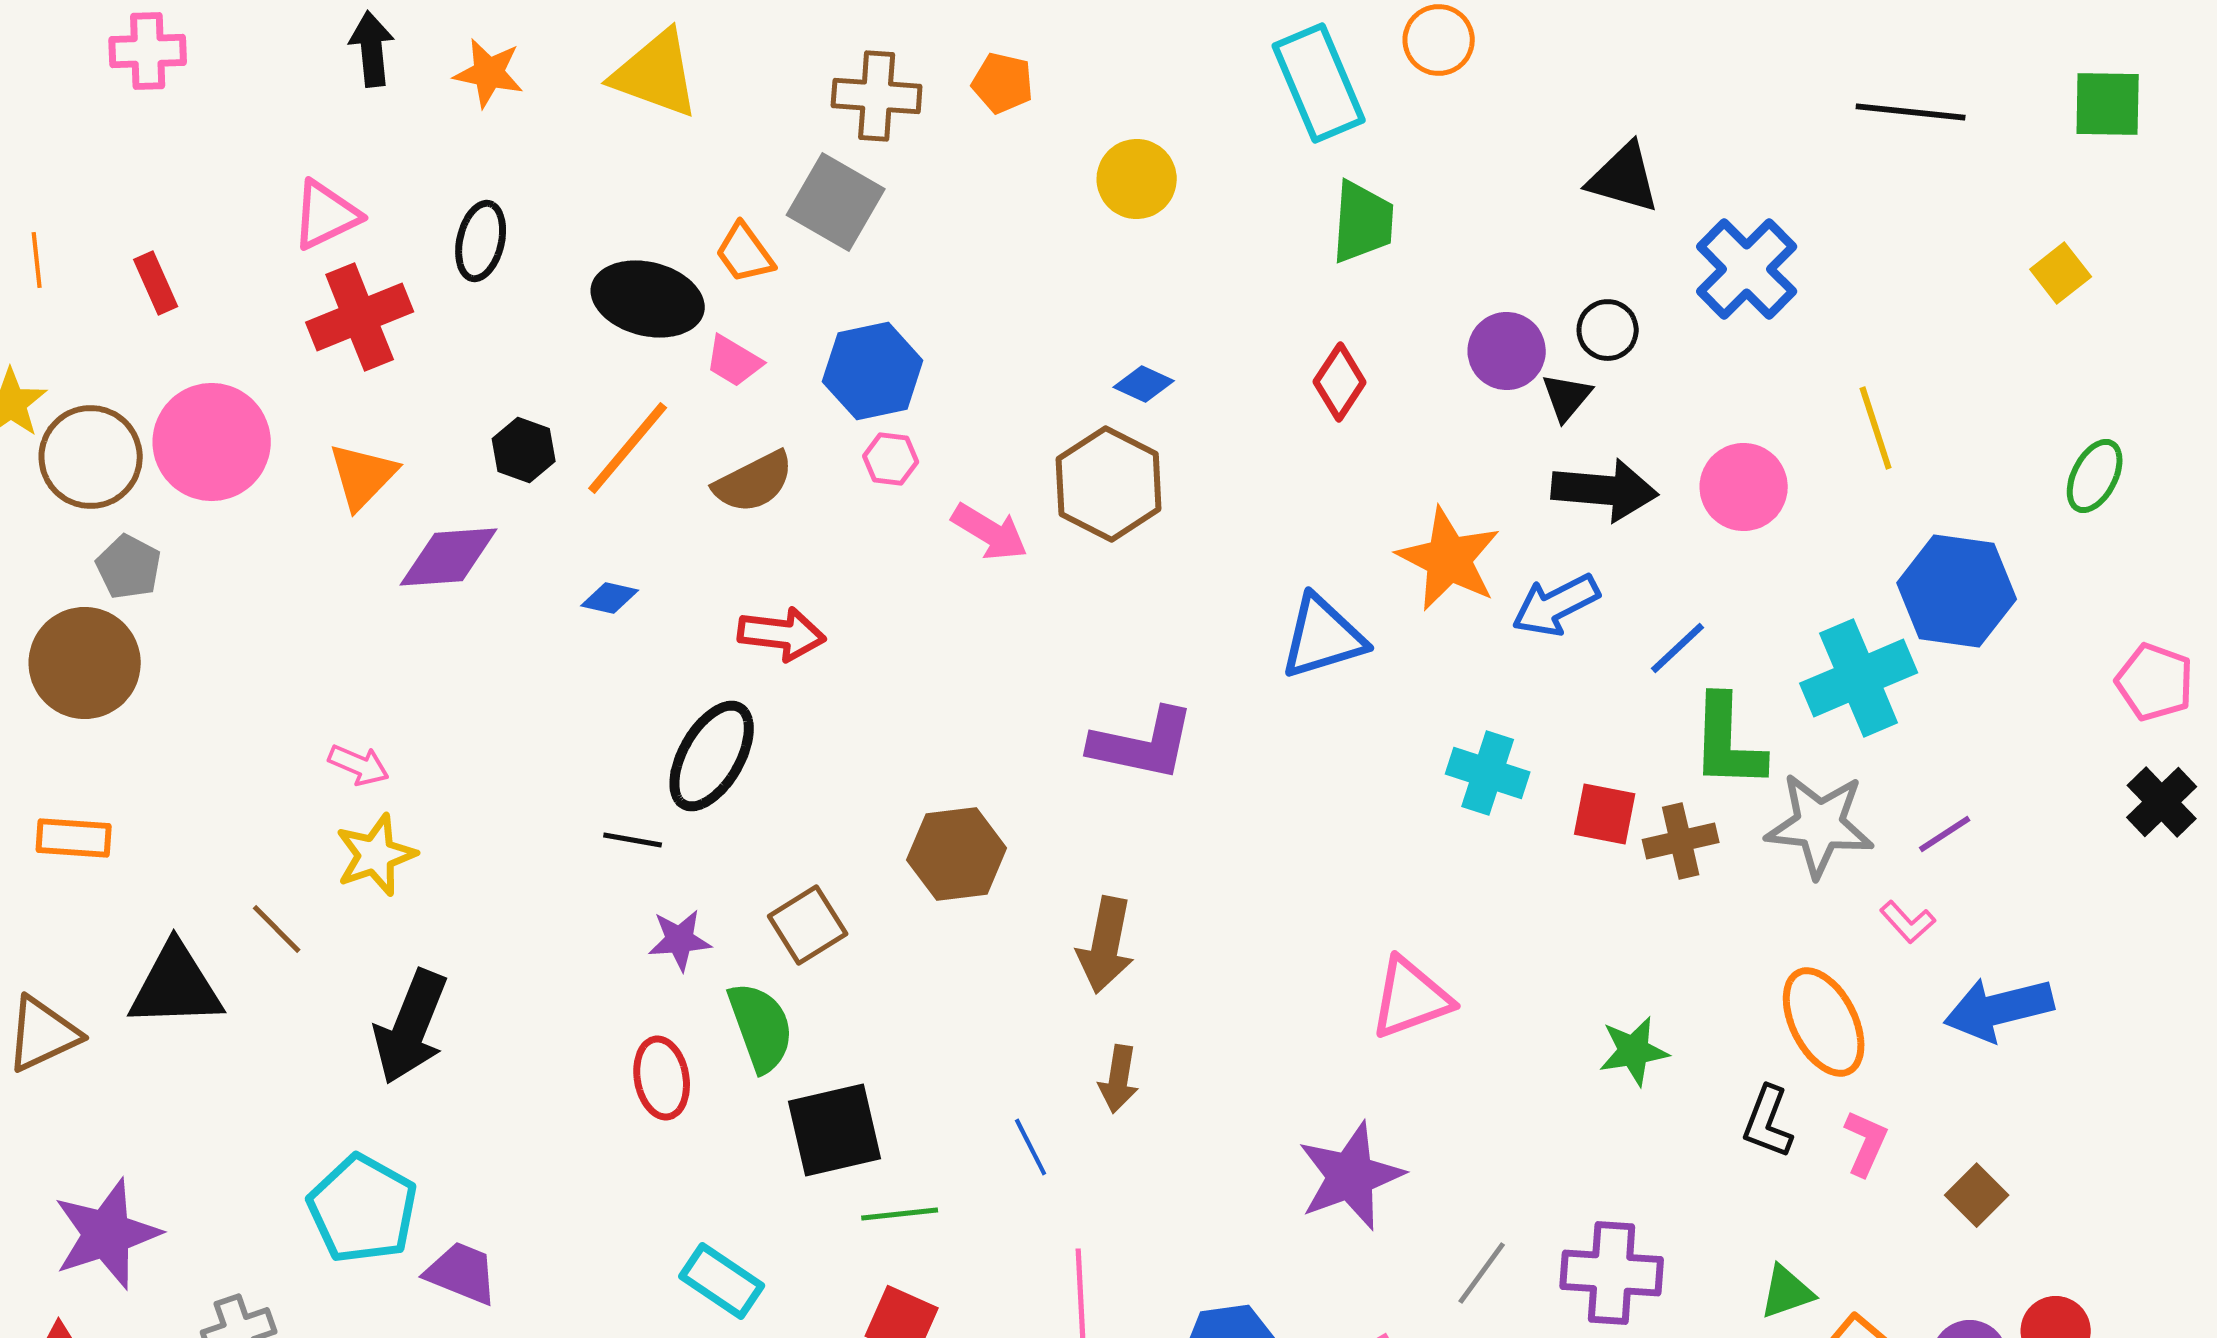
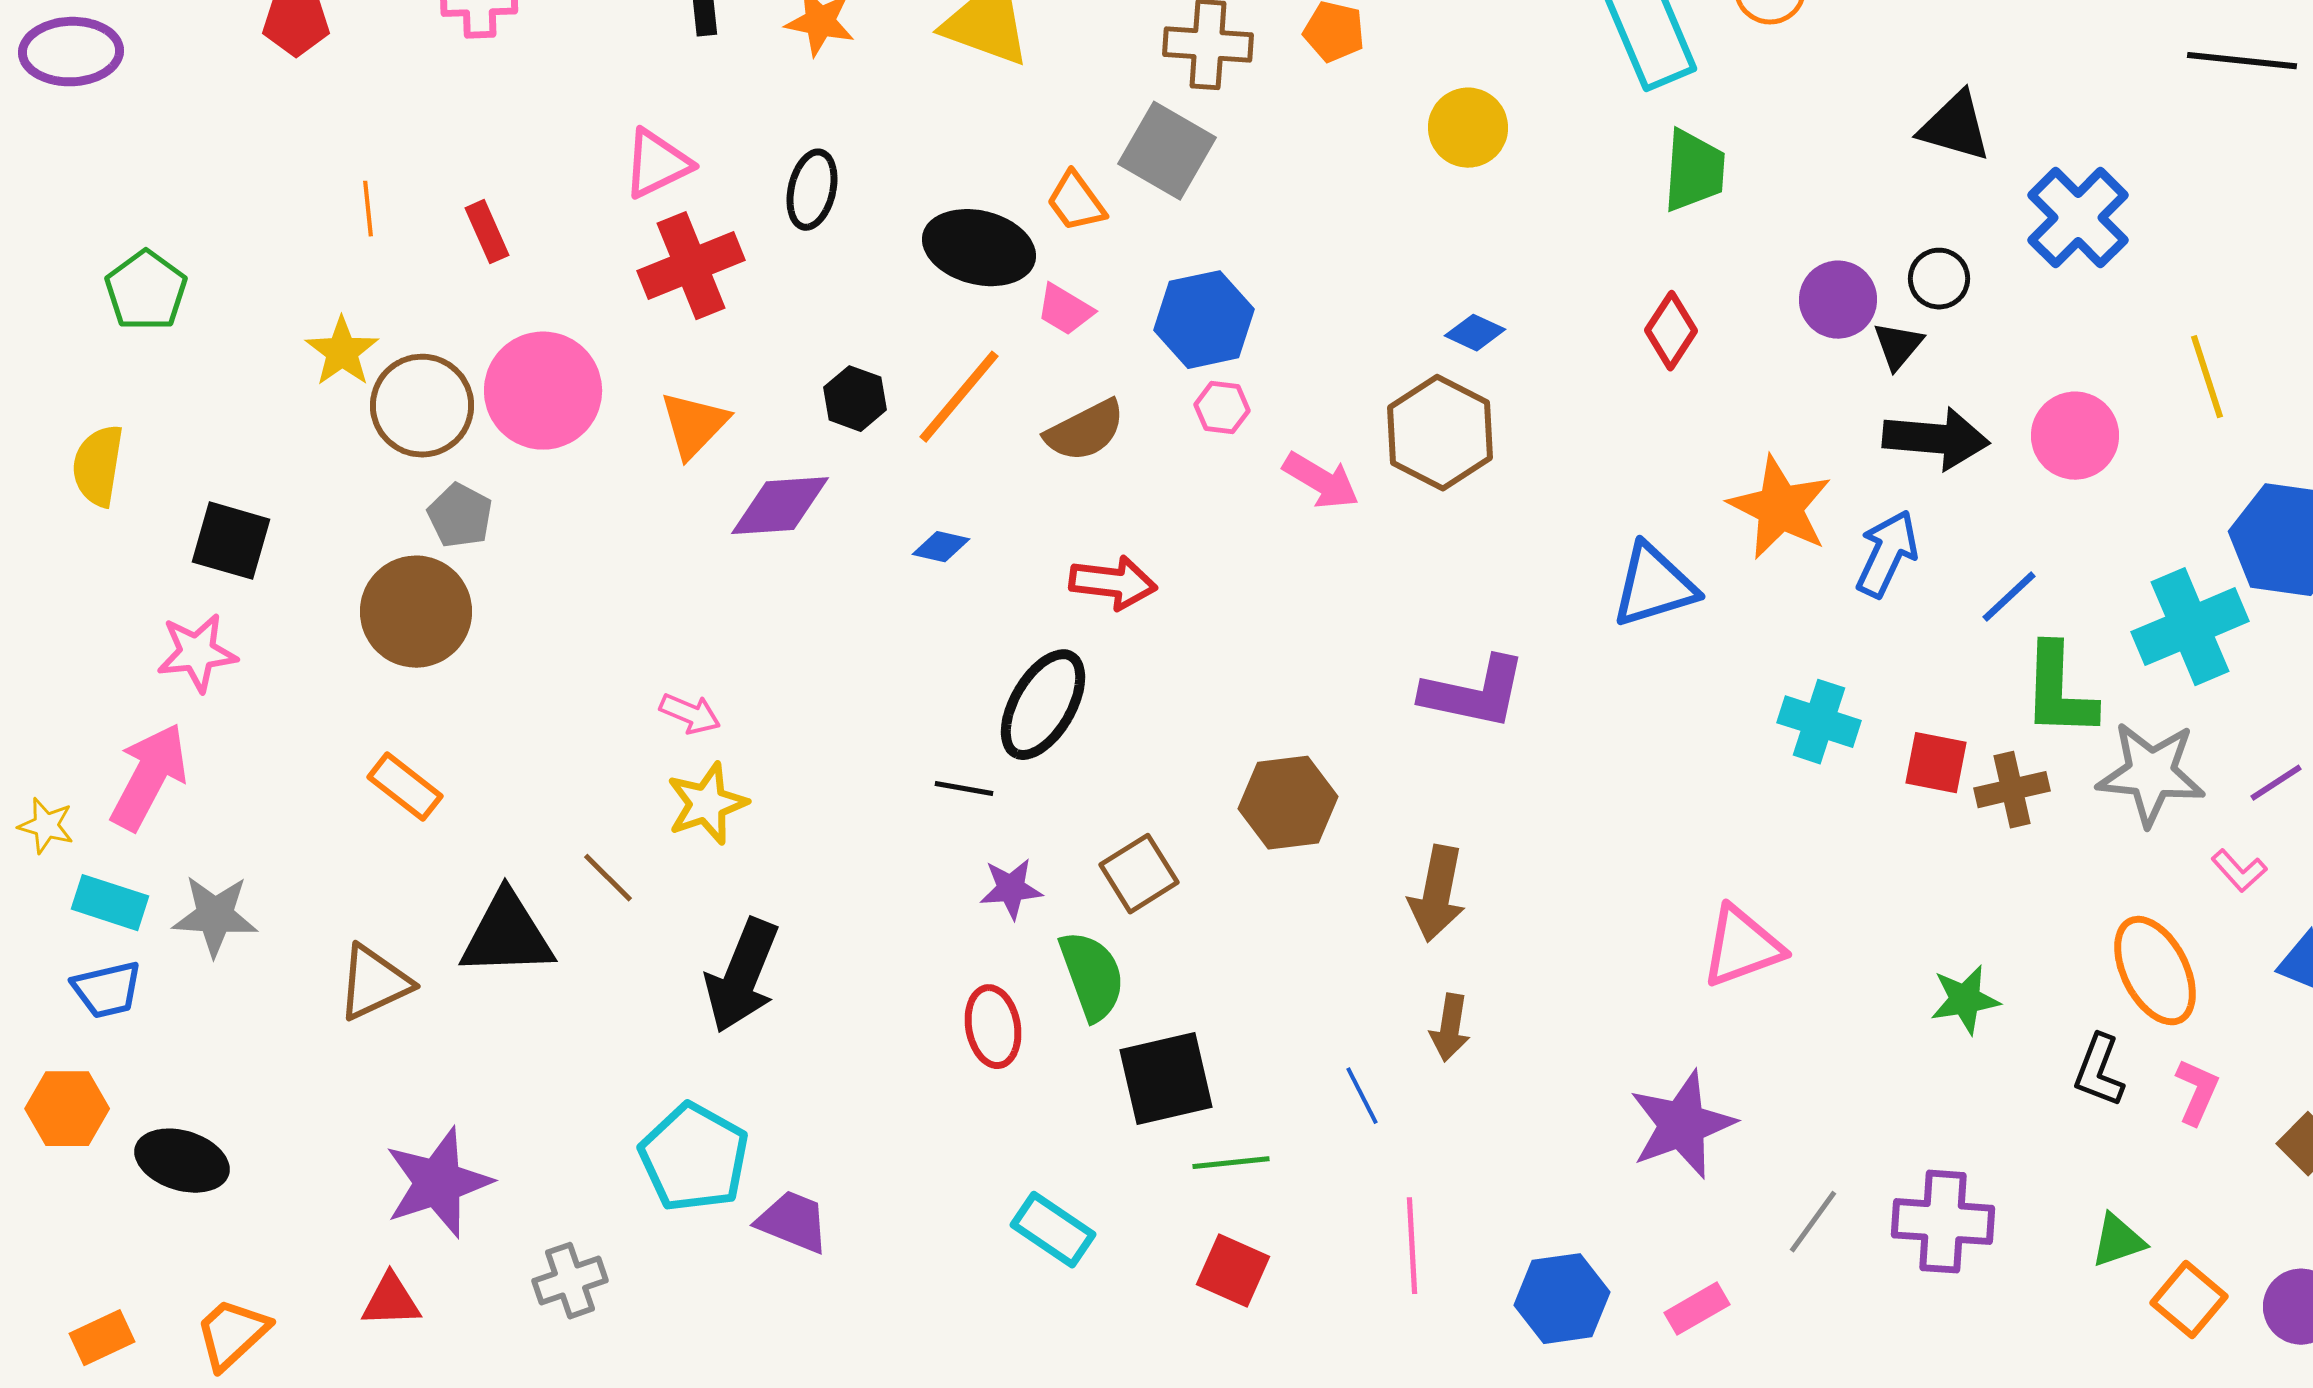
blue arrow: (1556, 605) -> (1887, 554), turned 142
orange rectangle: (74, 838) -> (405, 787), turned 34

